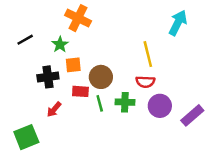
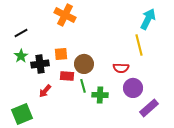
green star: (60, 44) -> (21, 56), moved
yellow line: (148, 54) -> (139, 45), moved
green cross: (125, 102) -> (100, 95), moved
purple rectangle: (192, 115) -> (149, 108), moved

